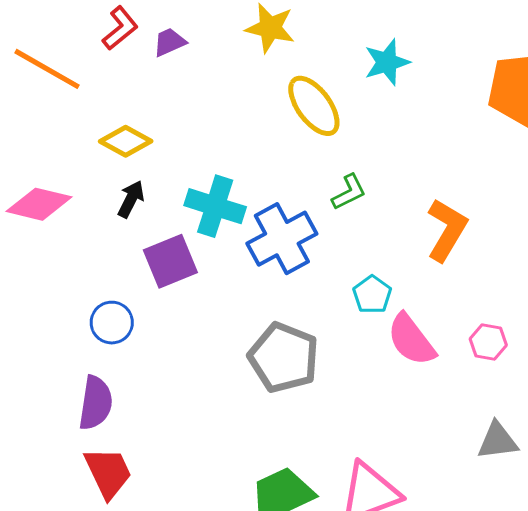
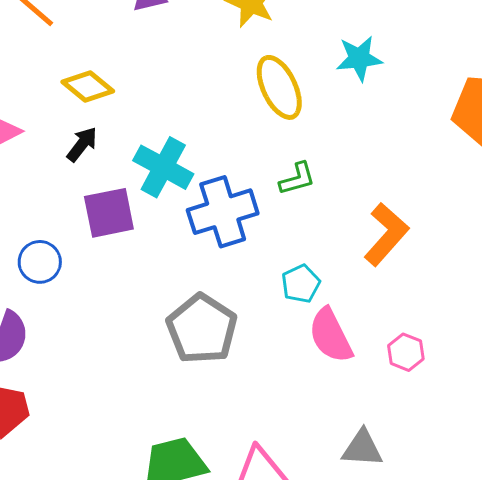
gray triangle: (498, 441) -> (362, 448), moved

